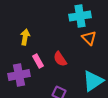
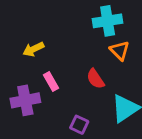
yellow arrow: (25, 37) -> (33, 49), turned -126
red semicircle: (60, 59) -> (95, 79), moved

